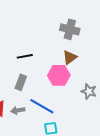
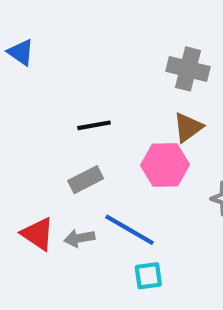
gray rectangle: (21, 82) -> (86, 180), turned 42

